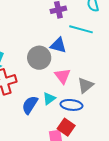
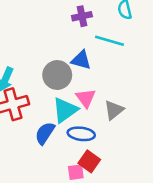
cyan triangle: (49, 99) -> (65, 110), moved, size x1.6
blue ellipse: (71, 105) -> (81, 134), moved

